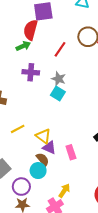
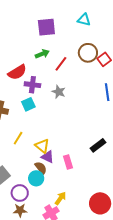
red semicircle: (31, 30) -> (17, 72), moved, turned -138
green arrow: (23, 46) -> (42, 54), moved
cyan square: (58, 94) -> (28, 104), moved, turned 32
yellow line: (18, 129) -> (18, 138), turned -32

